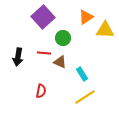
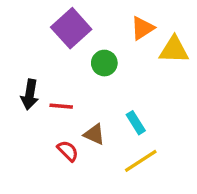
red line: (44, 53) -> (61, 106), moved
brown triangle: (60, 62) -> (94, 134), moved
red semicircle: (41, 91) -> (68, 151), turned -56

